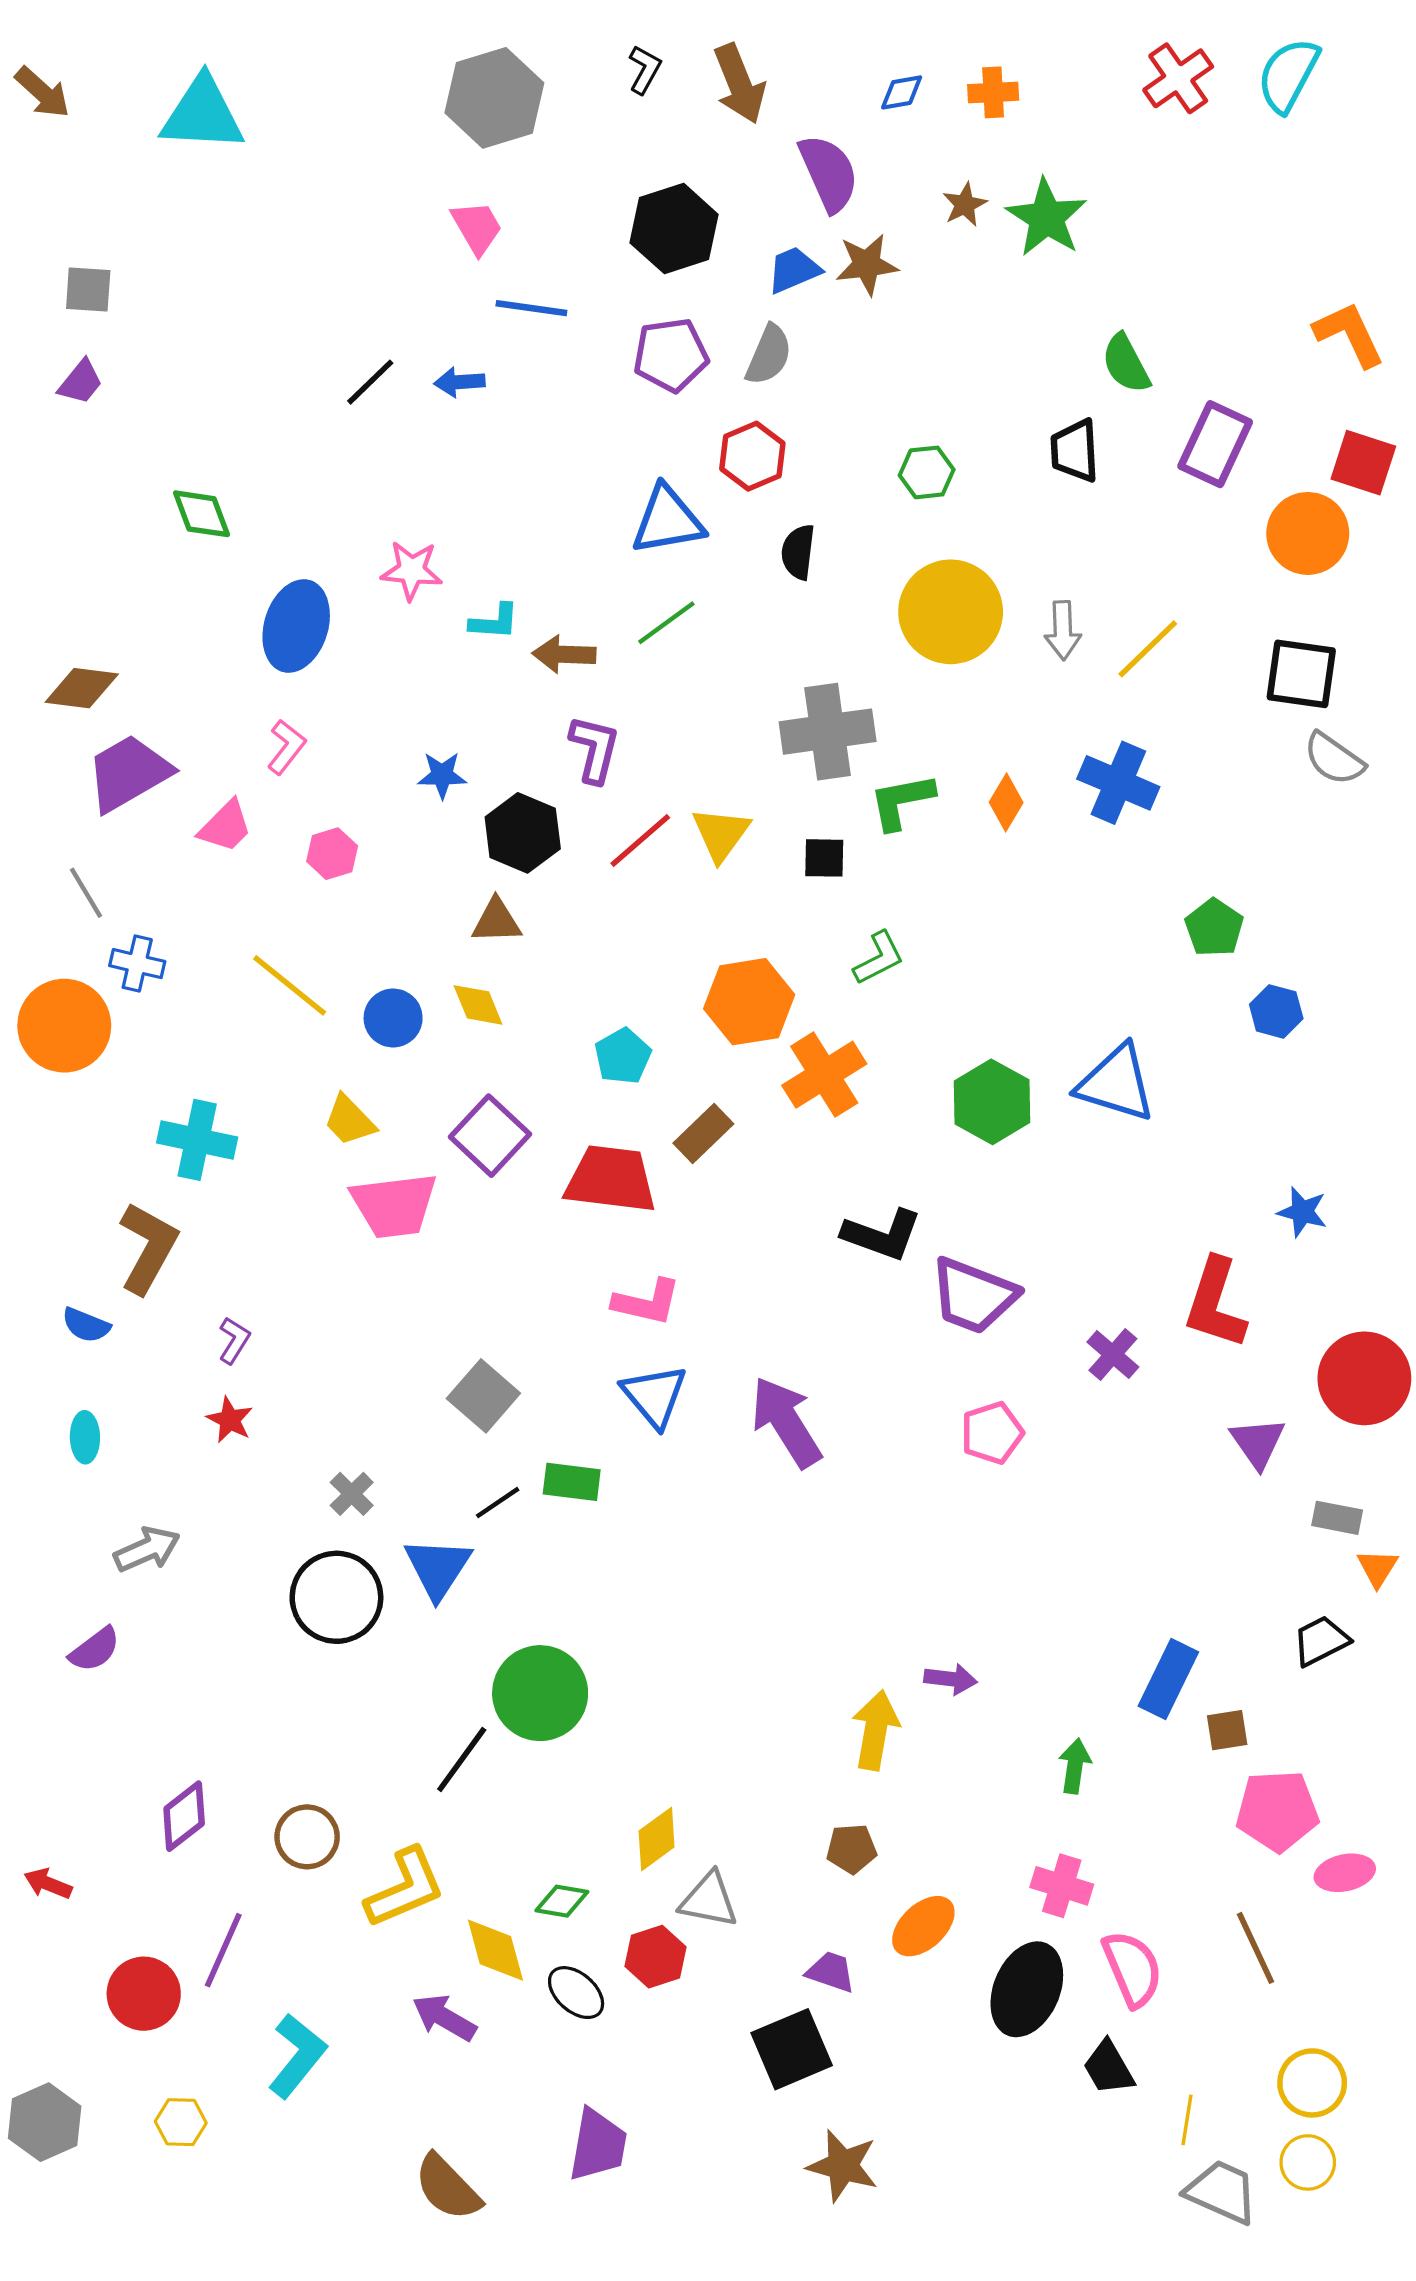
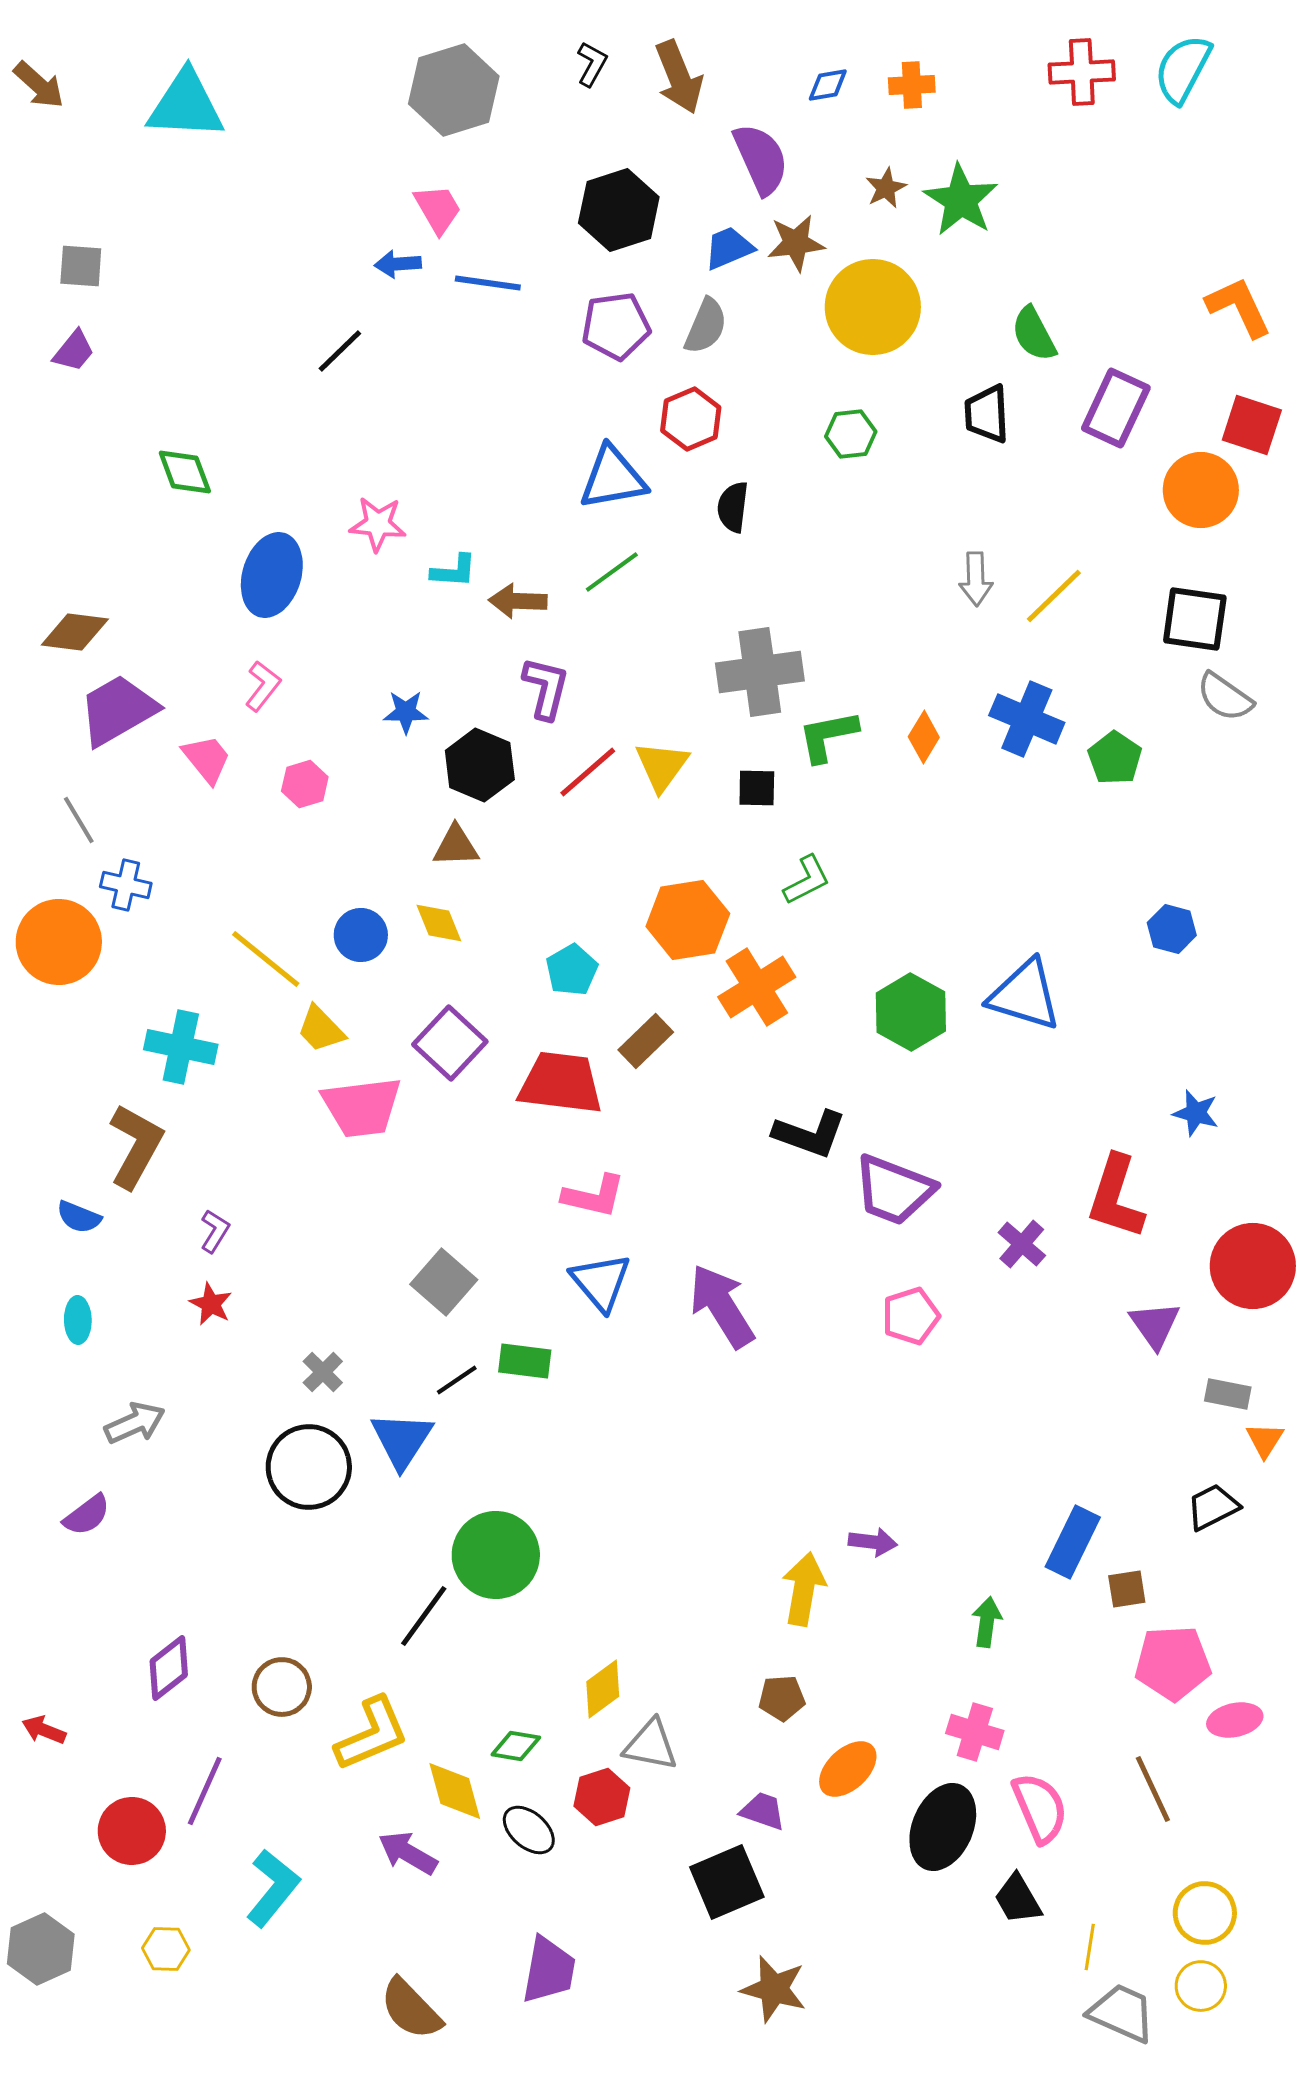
red cross: (1178, 78) -> (1082, 72), turned 32
blue arrow: (460, 382) -> (398, 264), moved
yellow circle: (951, 612) -> (873, 307), moved
pink trapezoid: (225, 826) -> (207, 759), turned -84
green pentagon: (1214, 928) -> (1115, 758), moved
yellow line: (290, 985) -> (266, 959), moved

